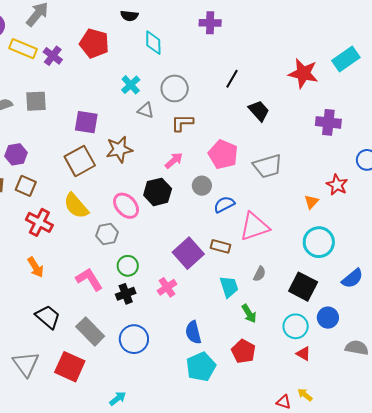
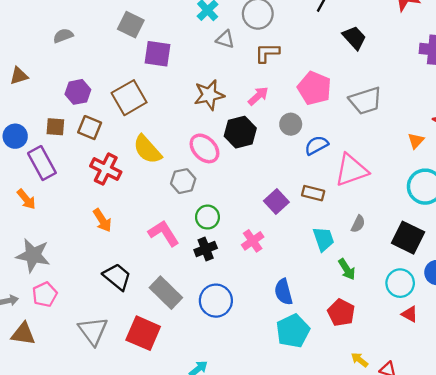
gray square: (36, 101) -> (131, 25), moved, turned 30
brown star: (119, 149) -> (209, 95), moved
brown square: (80, 161) -> (129, 98), moved
purple square: (188, 253) -> (276, 201), size x0.7
yellow arrow: (305, 395) -> (360, 360), moved

